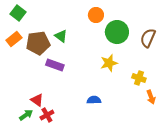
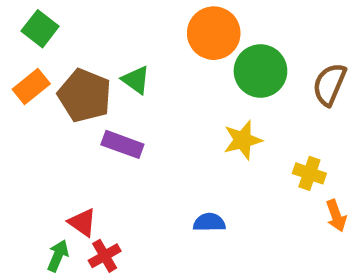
orange circle: (96, 15) -> (214, 33), size x1.5
brown pentagon: (38, 43) -> (85, 95), turned 30
green arrow: (26, 115) -> (58, 256), turned -32

